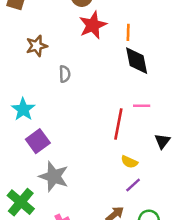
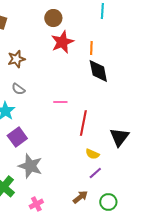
gray semicircle: (65, 74) -> (18, 89), moved, turned 128
pink line: (142, 106) -> (60, 102), moved
black triangle: (162, 141) -> (119, 137), size x1.5

